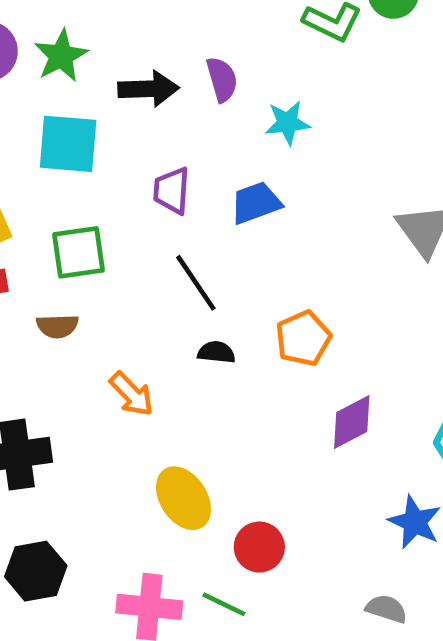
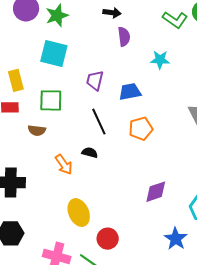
black arrow: (148, 89) -> (112, 13), moved, size x0.7
cyan star: (287, 123) -> (160, 60), moved
orange pentagon: (303, 338) -> (141, 129), moved
black semicircle: (216, 352) -> (90, 153), moved

